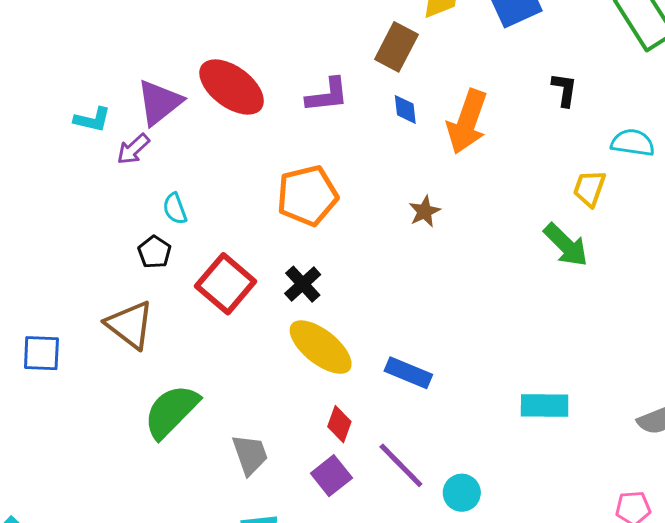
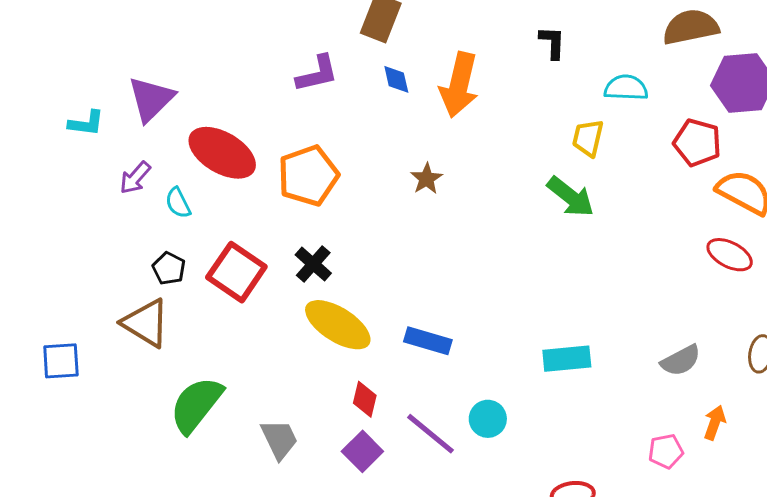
red ellipse: (232, 87) -> (222, 153), moved
purple arrow: (133, 149) -> (135, 178), moved
black pentagon: (154, 252) -> (169, 268), moved
cyan circle: (462, 493) -> (488, 419), moved

